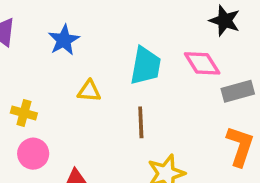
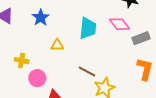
brown line: (141, 122) -> (87, 71), moved, turned -54
pink circle: (33, 154) -> (37, 78), moved

